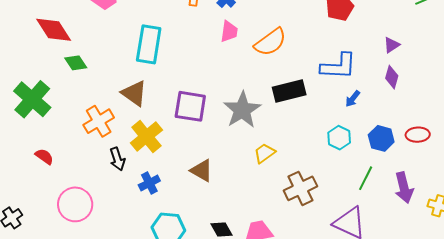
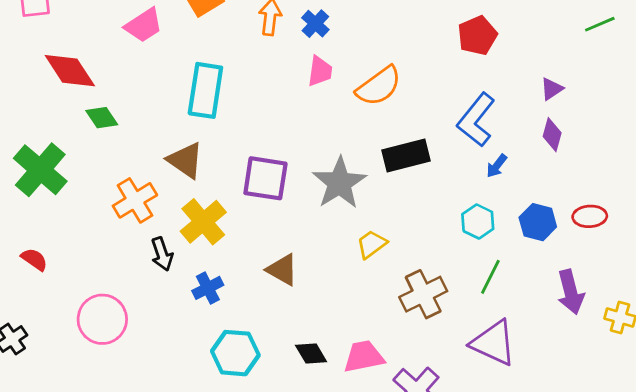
blue L-shape: (338, 66) -> (476, 120), turned 126
red semicircle: (44, 157) -> (34, 259), moved
green line: (366, 178) -> (490, 277), moved

